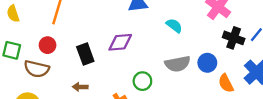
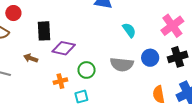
black cross: (234, 38) -> (178, 57), turned 36
purple diamond: (120, 42) -> (64, 48), moved
blue circle: (207, 63) -> (150, 58), moved

